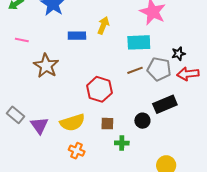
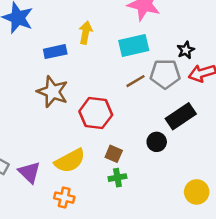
brown star: (46, 66) -> (53, 92), moved
brown square: (107, 124) -> (114, 154), turned 32
green cross: (122, 143) -> (117, 178), moved
orange cross: (77, 151) -> (64, 198), moved

